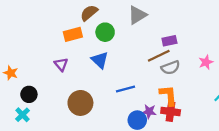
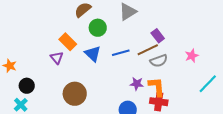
orange rectangle: (73, 34) -> (68, 42), moved, turned 60
purple rectangle: (169, 41) -> (158, 36), turned 64
blue line: (125, 89) -> (121, 53), moved
purple star: (149, 112) -> (137, 84), moved

